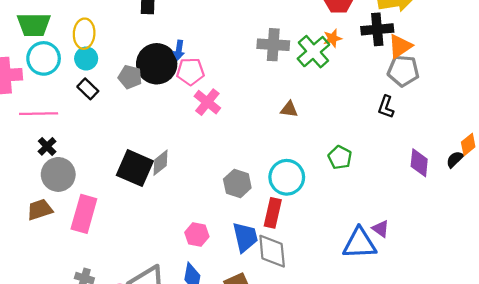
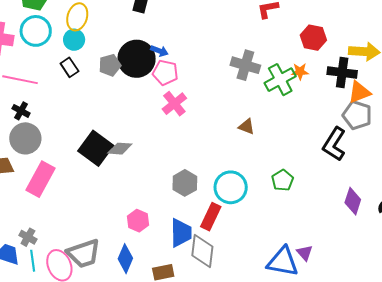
blue arrow: (179, 50) -> (159, 51), turned -90
gray pentagon: (130, 77) -> (110, 65), turned 30
black L-shape: (386, 107) -> (334, 144), size x1.6
black cross: (47, 146) -> (21, 111), turned -30
gray diamond: (160, 163) -> (120, 149), turned 30

